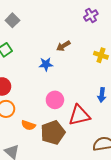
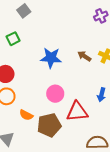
brown arrow: (63, 46) -> (84, 56), moved, turned 56
blue star: (46, 64) -> (51, 58), size x1.5

